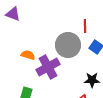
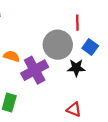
black star: (92, 80) -> (76, 68), moved

